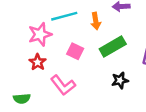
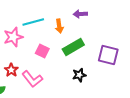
red star: (38, 62) -> (11, 70), moved

